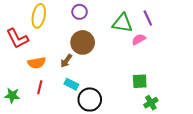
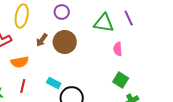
pink semicircle: (139, 39) -> (118, 49), moved, turned -64
brown arrow: (66, 61) -> (42, 40), moved
green square: (140, 81) -> (121, 80), turned 35

